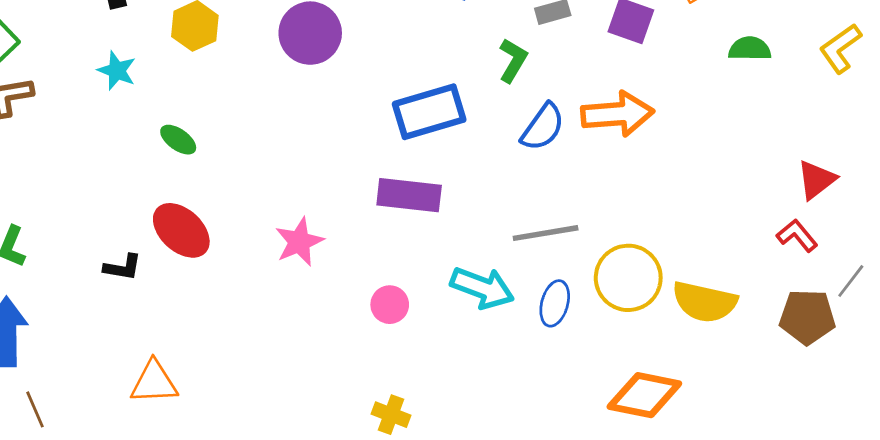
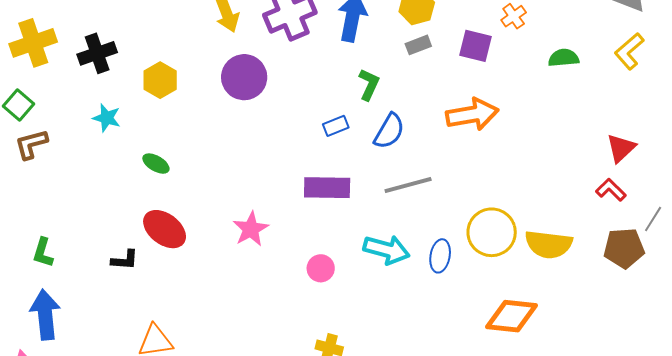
green L-shape: (513, 60) -> (369, 84), moved
blue rectangle: (429, 112) -> (336, 126), size x0.5
blue semicircle: (543, 127) -> (389, 131), moved
gray line: (546, 233) -> (408, 185), moved

